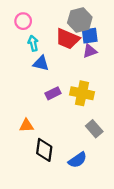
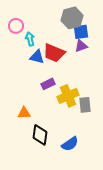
pink circle: (23, 21) -> (16, 26), moved
red trapezoid: (68, 39) -> (54, 53), moved
yellow cross: (82, 93) -> (68, 96), moved, turned -35
gray rectangle: (94, 129) -> (85, 105), moved, turned 35

